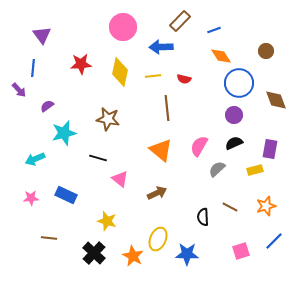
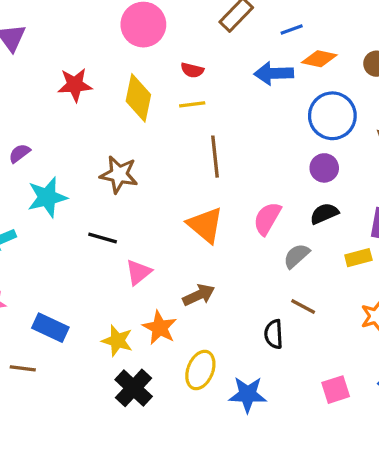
blue arrow: (161, 47) -> (274, 73), moved
orange diamond: (221, 56) -> (319, 59), moved, turned -45
red semicircle: (184, 79) -> (192, 70), moved
pink triangle: (120, 179) -> (138, 272), turned 42
blue rectangle: (66, 195) -> (50, 328), moved
brown line: (230, 207) -> (303, 306), moved
black cross: (94, 253) -> (134, 388), moved
orange star: (133, 256) -> (160, 328), moved

